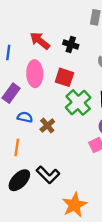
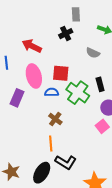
black cross: (71, 45) -> (66, 34), moved, turned -32
blue semicircle: (25, 117) -> (52, 92), moved
orange line: (17, 147) -> (51, 144), moved

